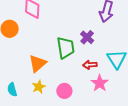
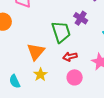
red arrow: (90, 65) -> (70, 57), moved
pink circle: (64, 91) -> (75, 77), moved

